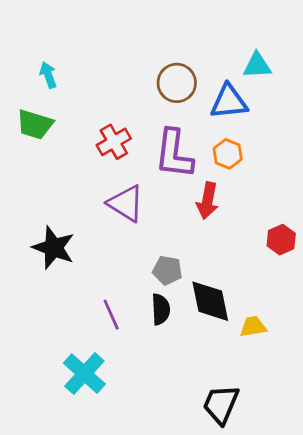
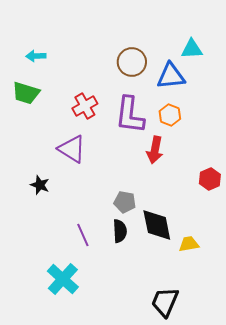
cyan arrow: (48, 75) -> (36, 56), turned -72
purple triangle: (126, 203) -> (72, 149), moved
black star: (54, 248) -> (40, 185), size x0.6

